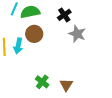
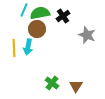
black cross: (64, 15) -> (63, 16), moved
brown circle: (34, 34) -> (37, 29), moved

